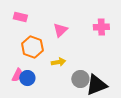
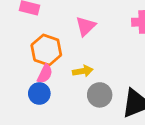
pink semicircle: (17, 75) -> (45, 74), moved
gray circle: (80, 79) -> (100, 95), moved

